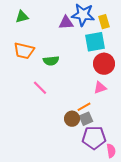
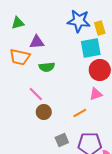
purple triangle: (66, 23) -> (37, 42), moved
brown circle: (72, 119) -> (44, 112), moved
gray square: (86, 119) -> (62, 140), moved

